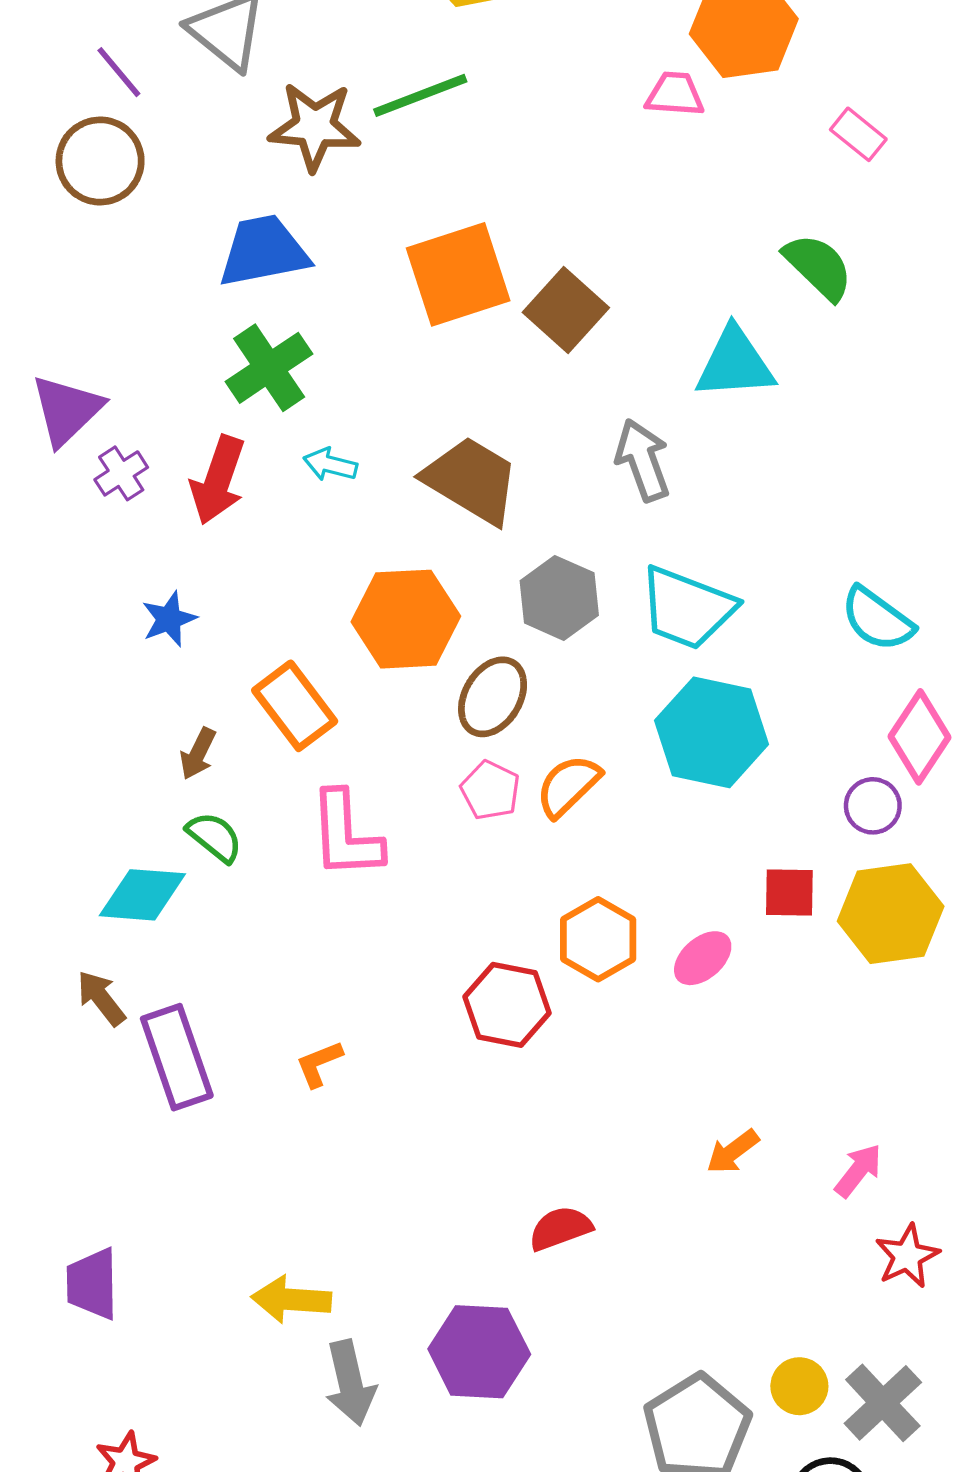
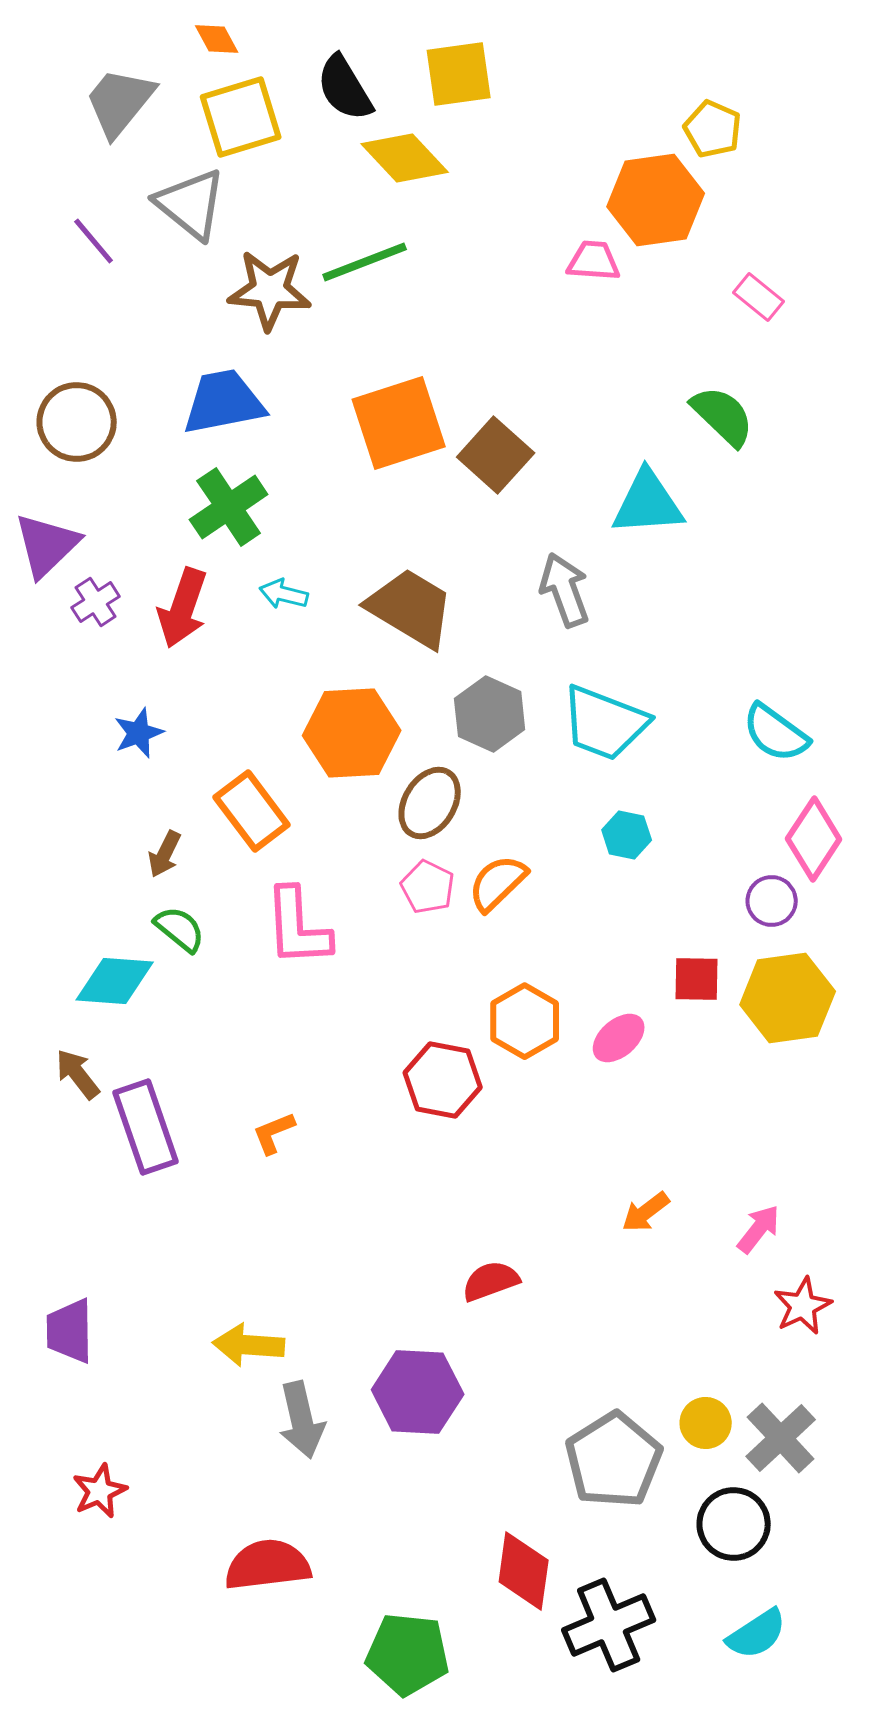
brown circle: (100, 161) -> (77, 422), moved
cyan hexagon: (712, 732) -> (627, 835), size x0.5

